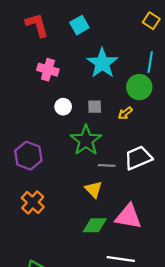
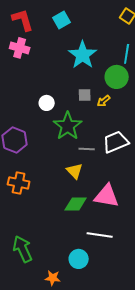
pink cross: (48, 70) -> (20, 48), moved
white circle: (63, 107) -> (47, 103), moved
gray square: (95, 107) -> (85, 95), moved
orange cross: (33, 202) -> (19, 183), turned -30

